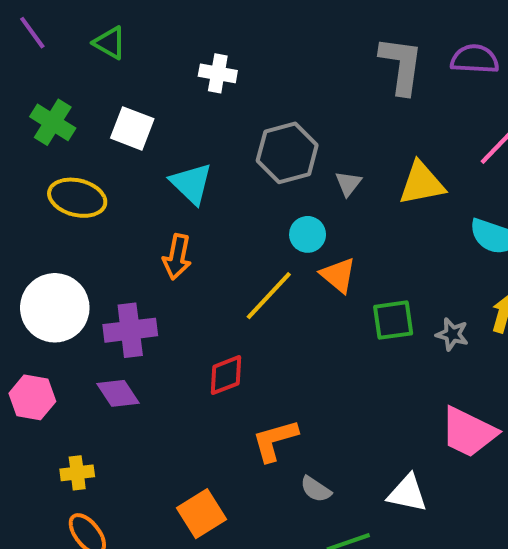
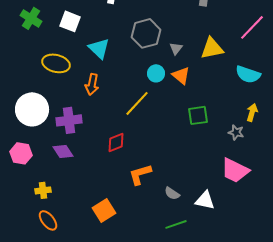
yellow ellipse: (77, 198) -> (56, 63), moved
orange triangle: (338, 275) -> (181, 75), moved
gray star: (452, 334) -> (236, 132), moved
gray semicircle: (316, 489) -> (172, 193), moved

